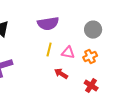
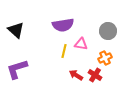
pink triangle: (68, 53) -> (81, 44), moved
red cross: (91, 86) -> (95, 75), moved

